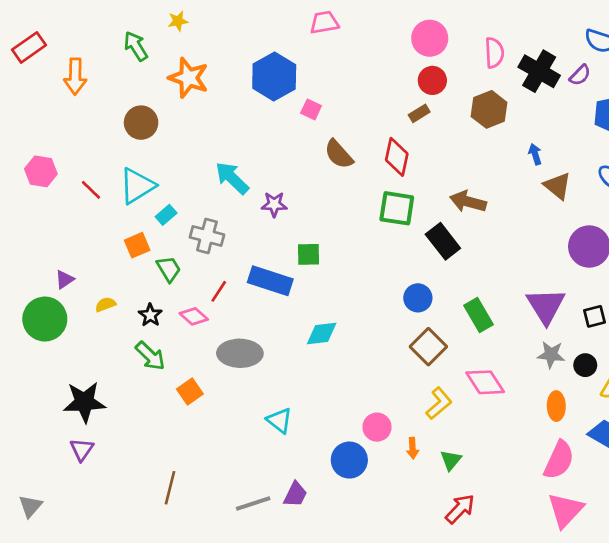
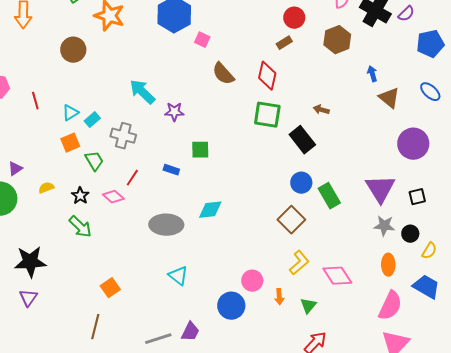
cyan triangle: (137, 186) -> (70, 113), moved, size x0.6
red line: (91, 190) -> (35, 101), turned 30
brown arrow: (468, 202) -> (321, 110), size x0.6
blue rectangle: (270, 281) -> (171, 170), size x0.5
blue circle: (418, 298) -> (301, 183), moved
gray ellipse: (240, 353) -> (166, 225), moved
pink diamond: (485, 382) -> (337, 276), moved
orange square: (190, 392) -> (110, 288), moved

